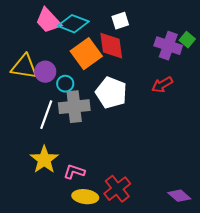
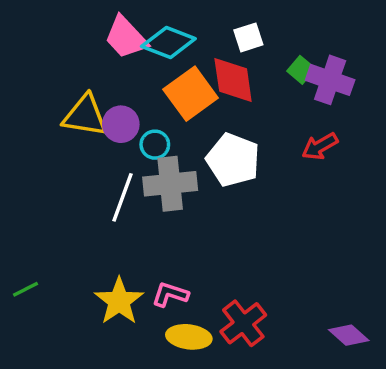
green square: (187, 40) -> (301, 70), moved
yellow star: (44, 160) -> (119, 301), moved

